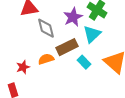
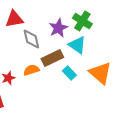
cyan triangle: (92, 34) -> (77, 45), turned -42

